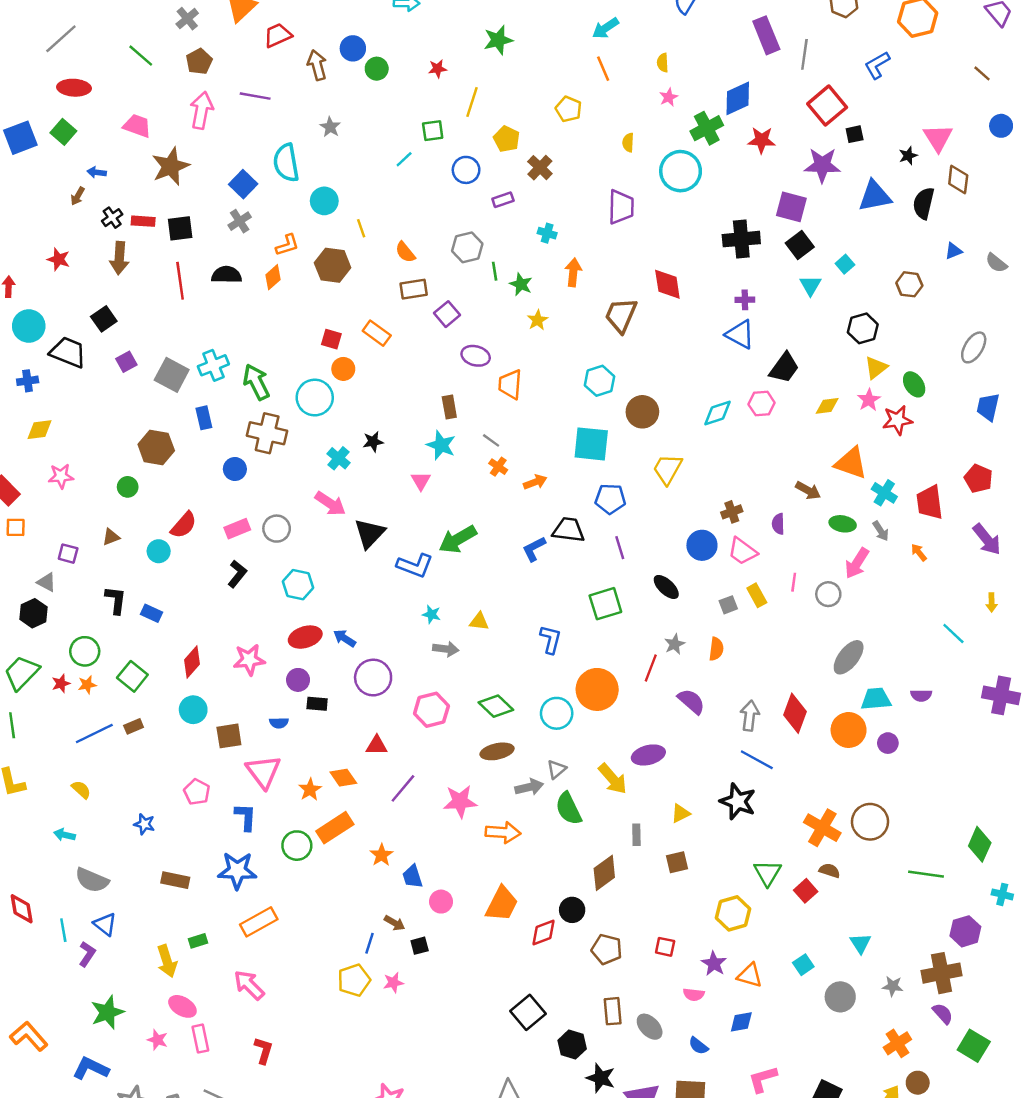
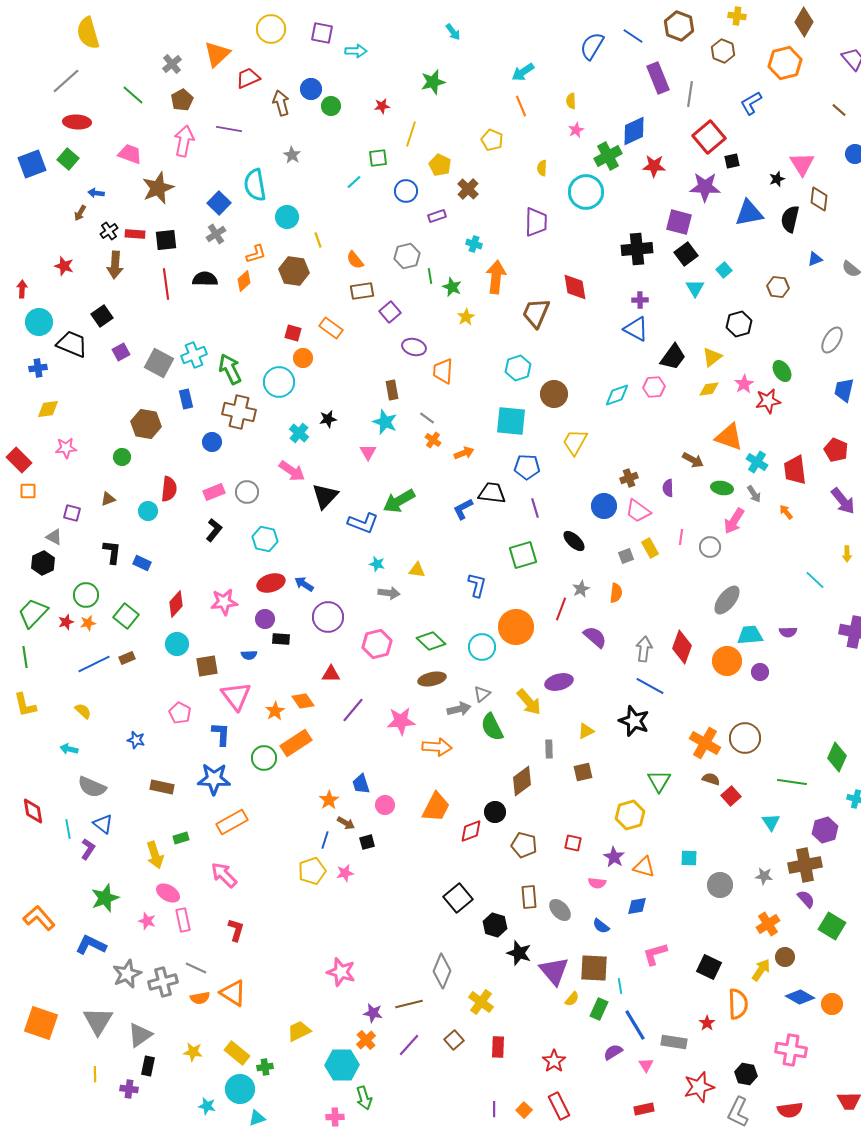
orange arrow: (573, 272) -> (496, 277), size x1.4
yellow triangle: (876, 368) -> (712, 357), moved
red semicircle: (184, 525) -> (169, 489), turned -35
orange star: (381, 855) -> (329, 800), moved
red square: (806, 891) -> (731, 796), moved
cyan triangle: (860, 943) -> (771, 822), moved
cyan square: (803, 965) -> (689, 858), turned 36

